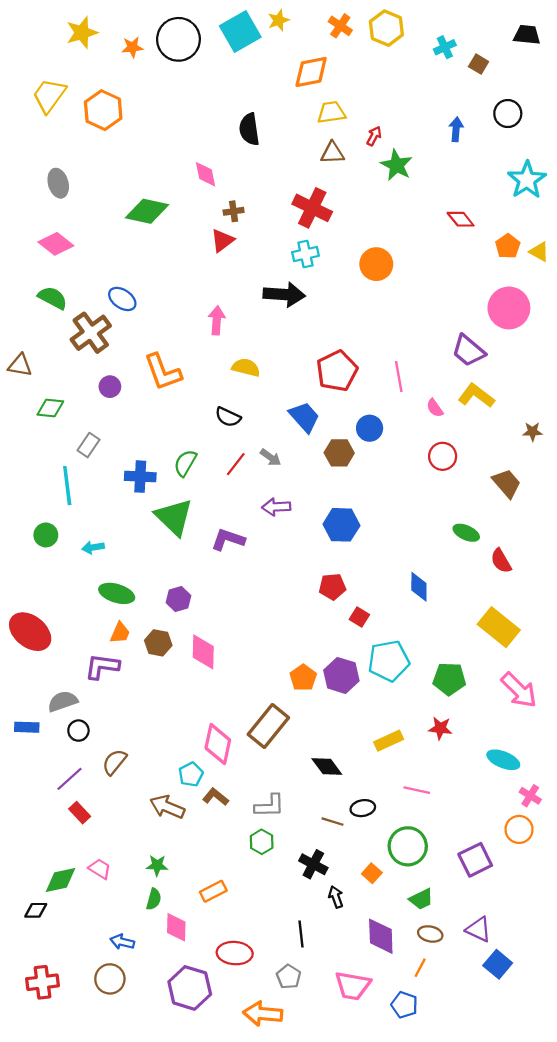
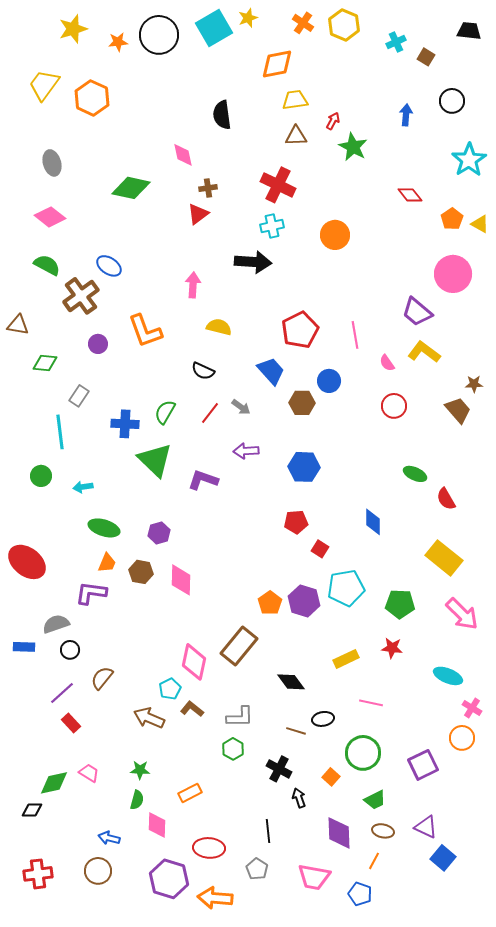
brown trapezoid: (507, 483) -> (458, 410), moved
orange arrow: (263, 1014) -> (215, 898), moved

